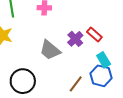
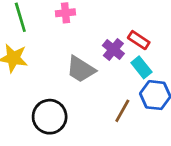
cyan rectangle: (104, 60) -> (141, 67), moved

